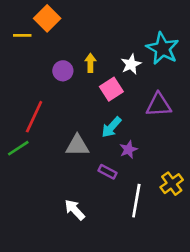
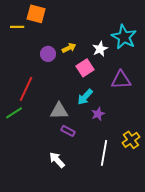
orange square: (47, 18) -> (36, 14), turned -30
yellow arrow: (90, 63) -> (69, 48), turned 64
purple rectangle: (107, 172) -> (68, 131), moved

